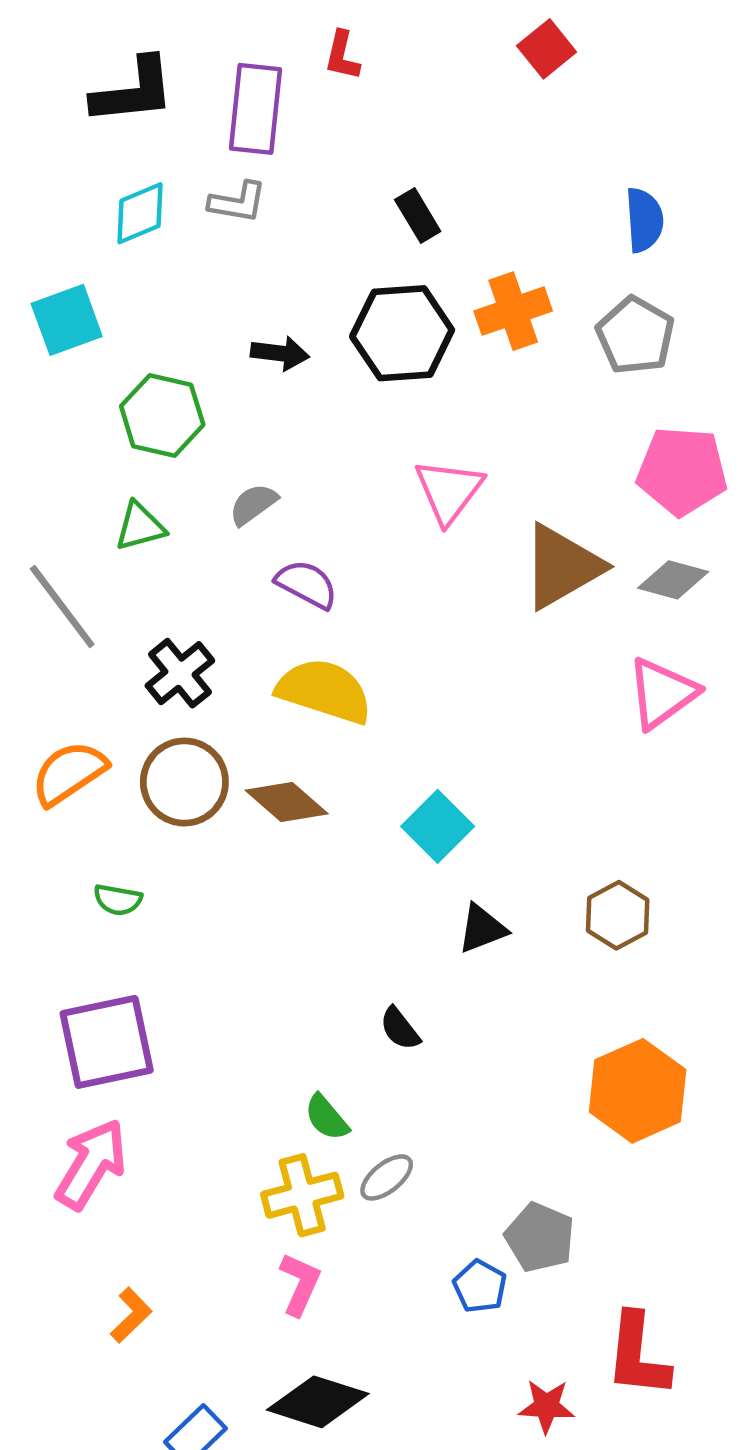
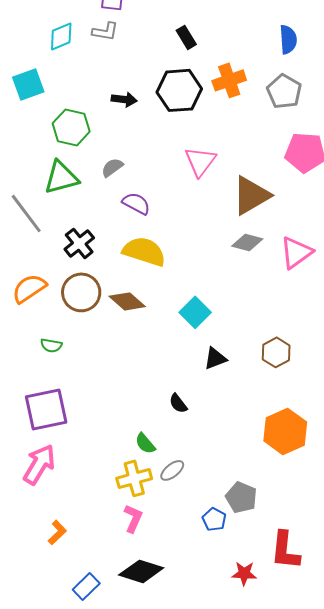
green triangle: (140, 527) -> (61, 177), size x1.5
gray diamond: (673, 580) -> (247, 242), moved

